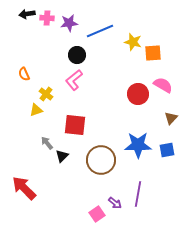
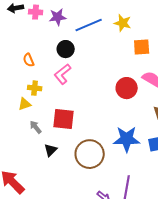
yellow star: (133, 42) -> (123, 23), moved
orange semicircle: (24, 74) -> (29, 60), moved
yellow cross: (46, 94) -> (35, 88), turned -32
gray arrow: (47, 143) -> (36, 127), moved

